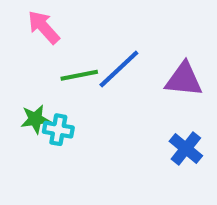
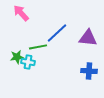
green line: (79, 75) -> (38, 47), moved
blue cross: (186, 148) -> (89, 71), turned -35

